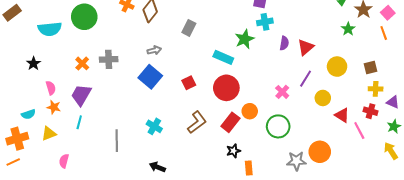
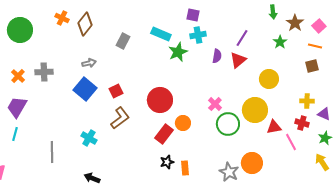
orange line: (384, 33) -> (315, 46), turned -56
cyan rectangle: (223, 57) -> (161, 34), moved
brown square: (371, 68) -> (312, 66), moved
purple line: (306, 79) -> (242, 38), moved
red square: (189, 83) -> (116, 91), moved
yellow circle: (323, 98) -> (255, 110), size x1.6
red triangle: (342, 115) -> (274, 127), turned -42
brown L-shape: (197, 122) -> (120, 118), moved
green circle: (278, 126) -> (228, 124), moved
gray star: (296, 161) -> (229, 172), turned 30
orange rectangle: (249, 168) -> (185, 168), moved

